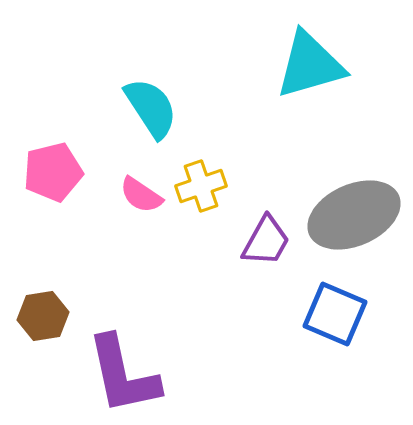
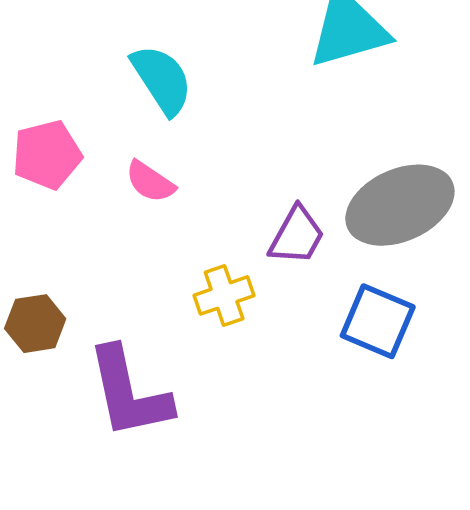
yellow cross: (201, 186) -> (224, 295), moved

